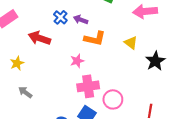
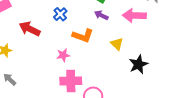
blue cross: (60, 17) -> (60, 14), moved
purple arrow: (81, 20) -> (101, 15), moved

